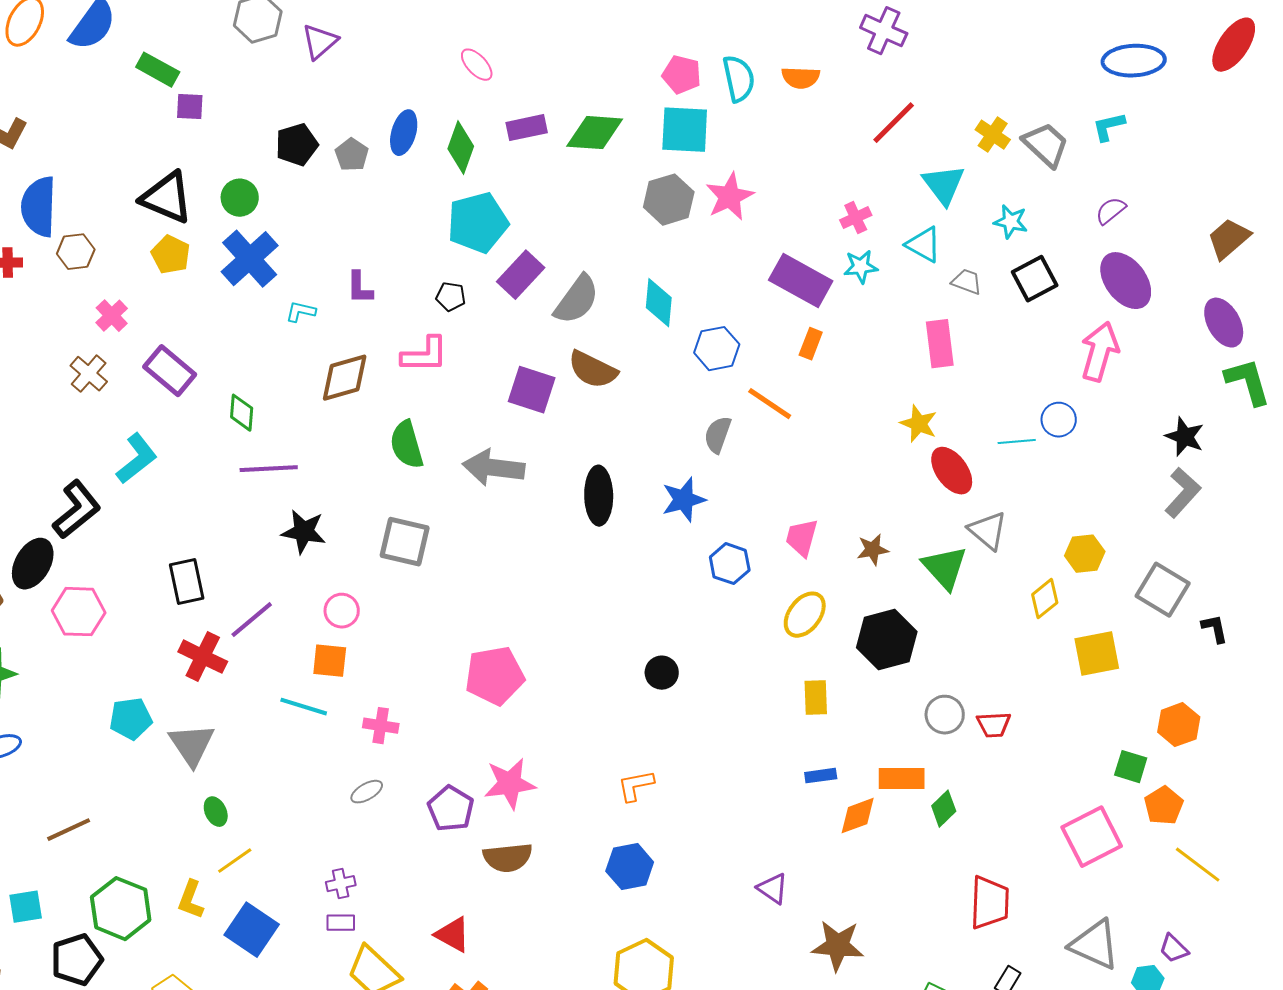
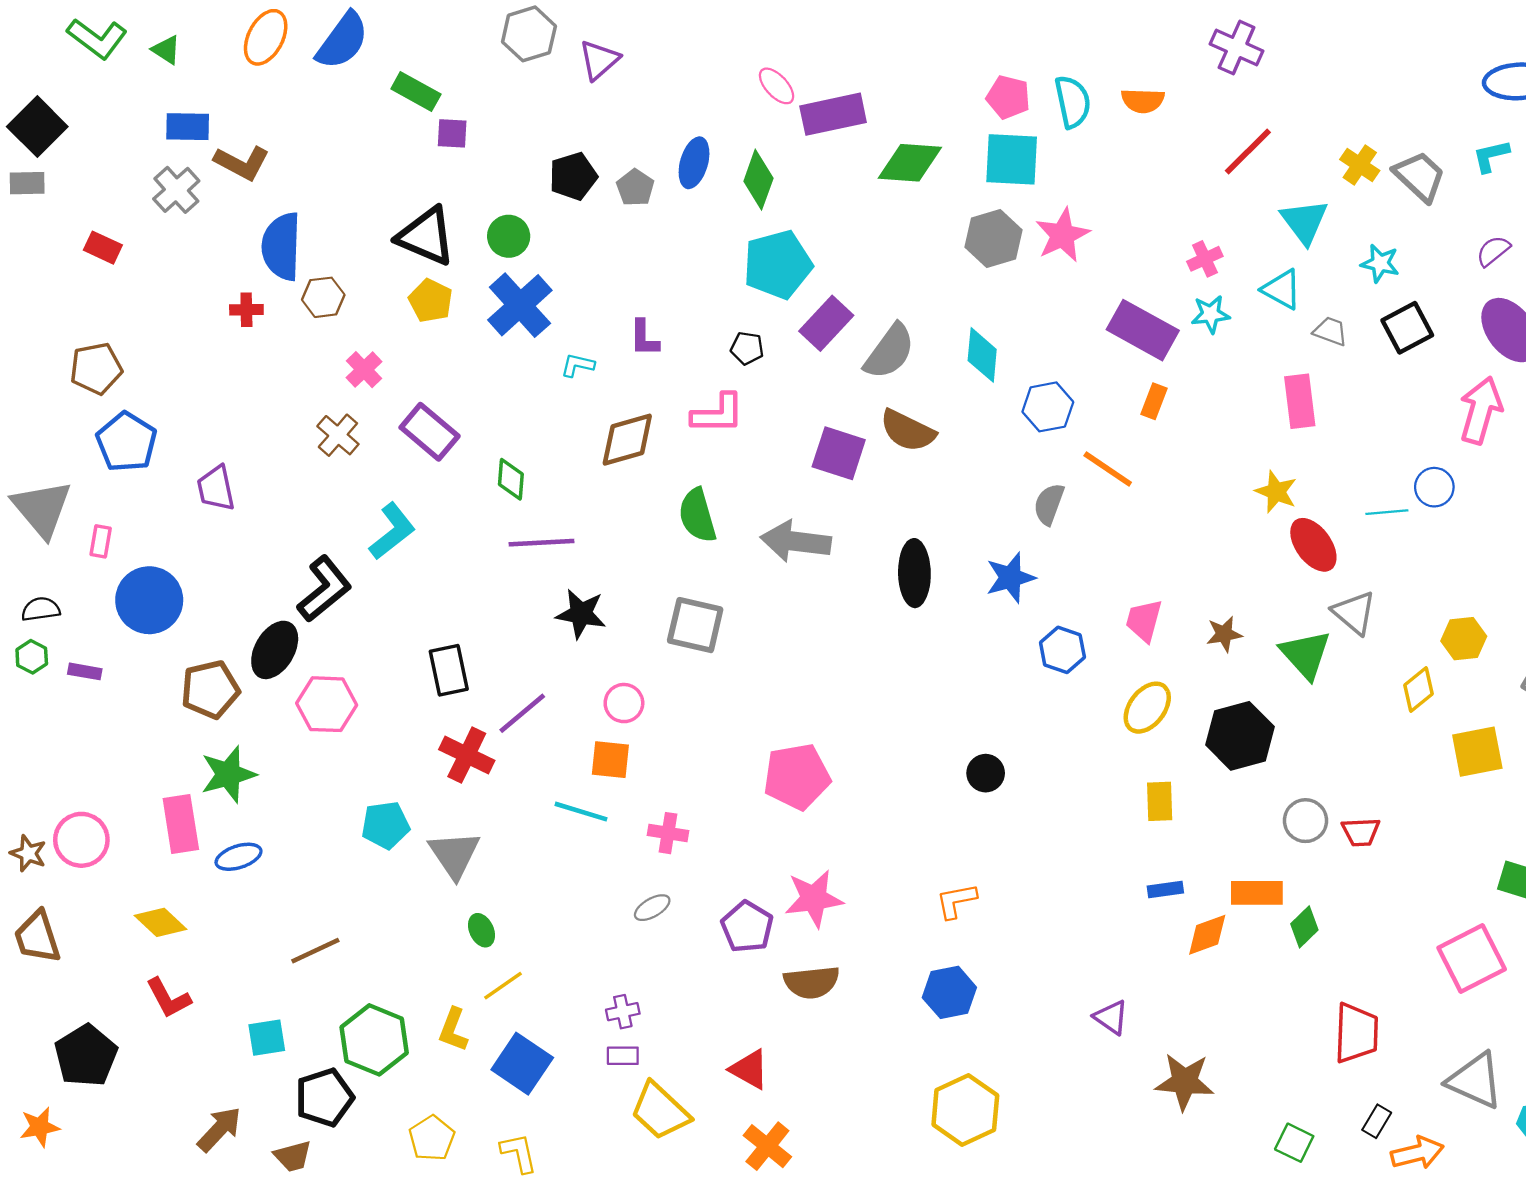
purple rectangle: (527, 128) -> (833, 114), moved, size x1.4

